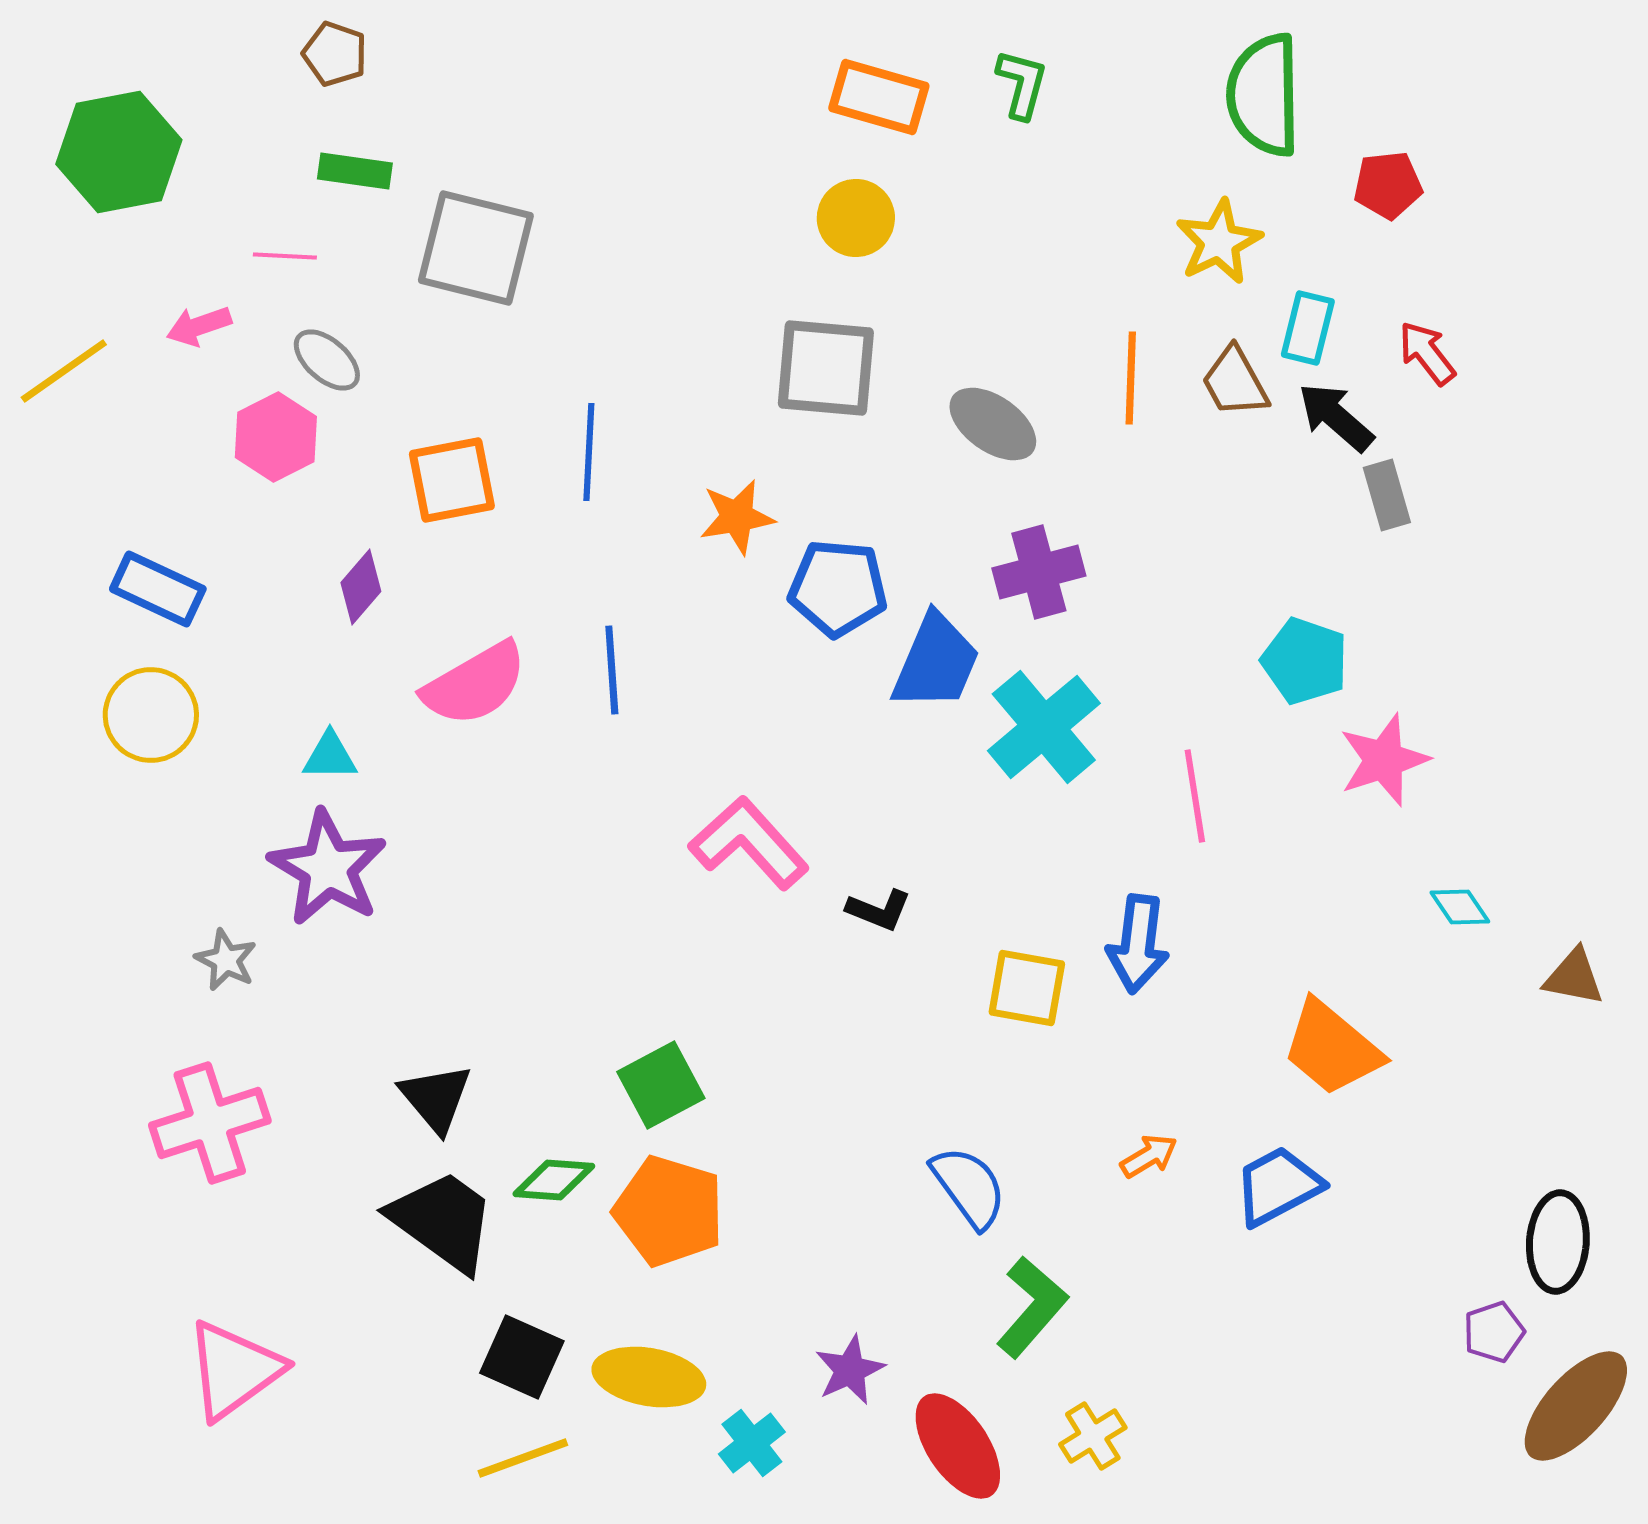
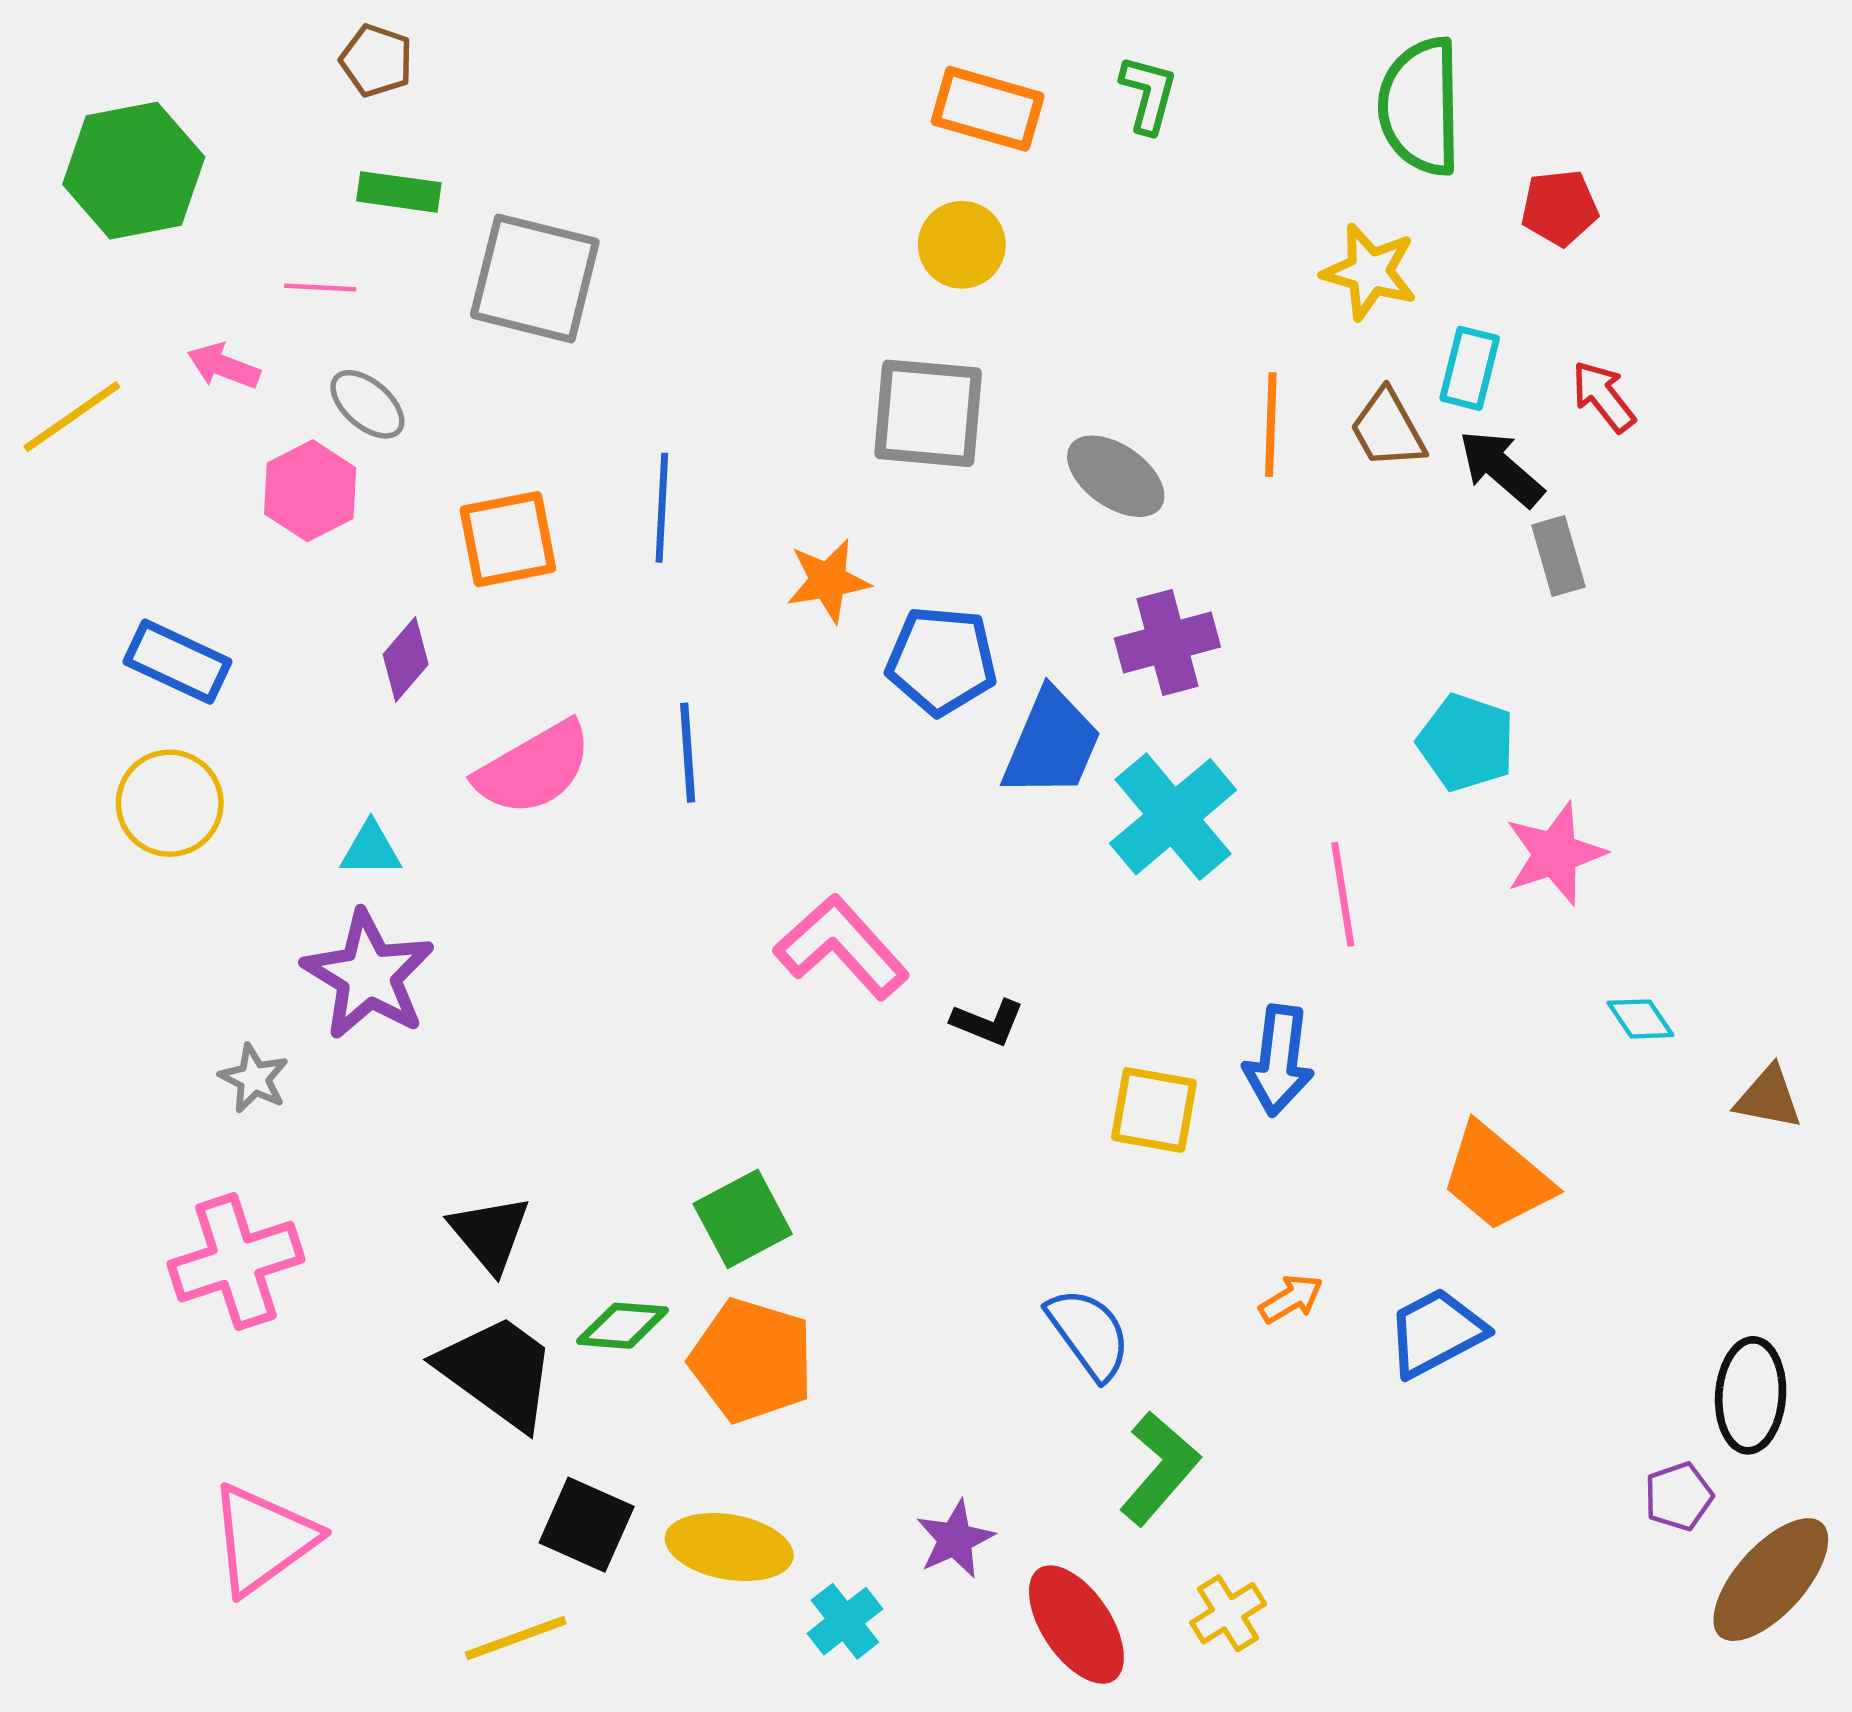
yellow star: (1219, 242) -> (1370, 272), turned -30
pink arrow: (199, 326) -> (224, 366), turned 40
yellow line: (523, 1458) -> (516, 1638), moved

